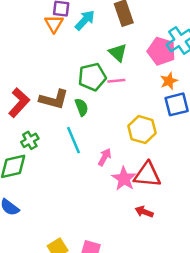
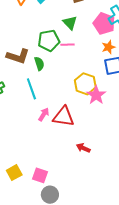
pink arrow: (105, 157) -> (44, 114), moved
red triangle: (147, 175) -> (64, 117), moved
pink star: (124, 179) -> (96, 95), moved

